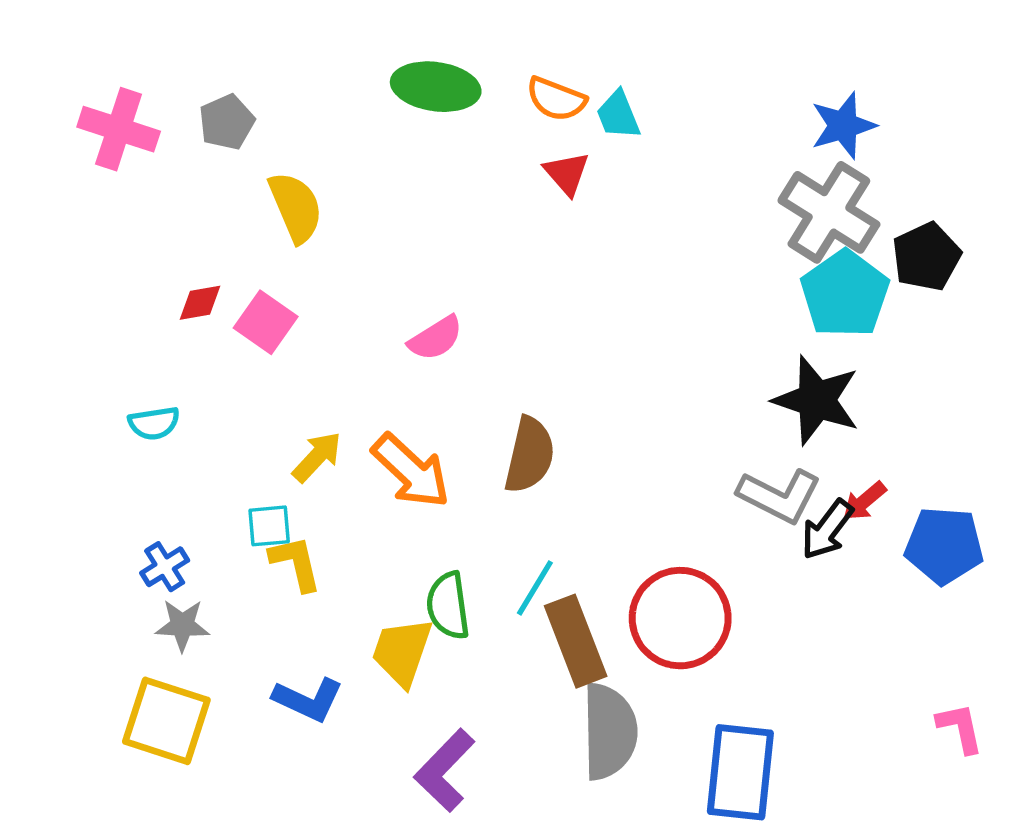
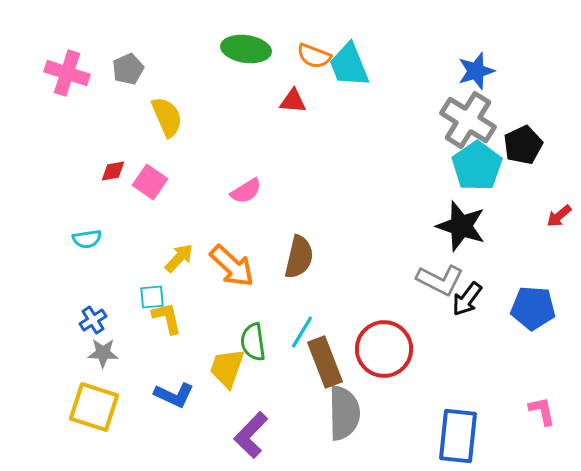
cyan trapezoid: (618, 115) -> (349, 65), size x1.6
red triangle: (567, 173) -> (293, 101), moved, turned -44
red arrow: (864, 501) -> (559, 216), moved
blue rectangle: (740, 772) -> (458, 436), moved

